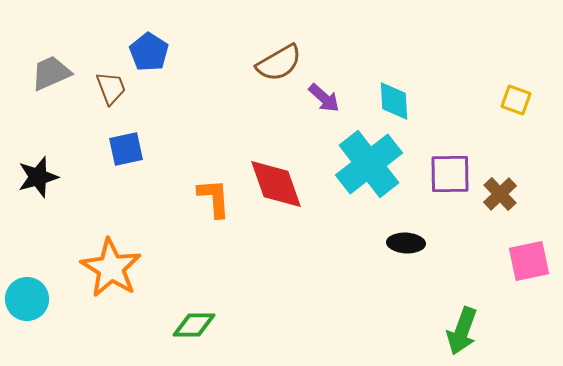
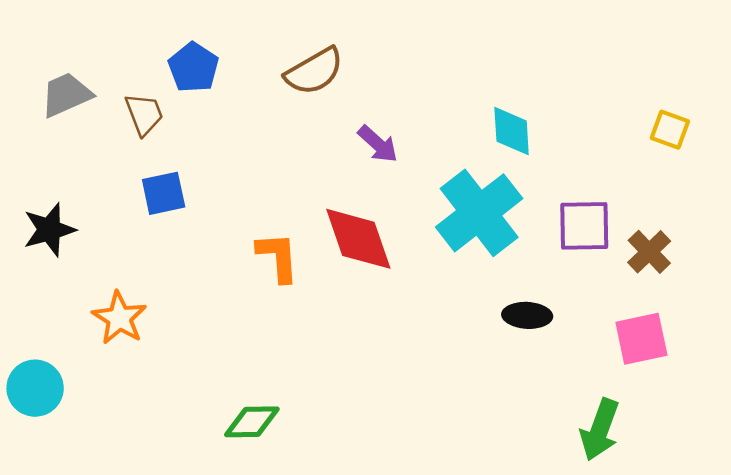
brown semicircle: (279, 63) -> (314, 71), moved
purple arrow: (324, 98) -> (378, 144), moved
pink square: (529, 261) -> (641, 339), moved
orange star: (111, 268) -> (119, 318), moved, size x0.7

